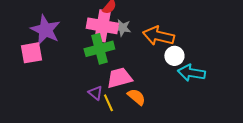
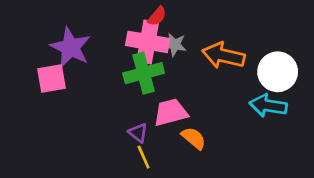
white circle: (174, 56) -> (278, 72), moved, size x1.5
yellow line: (108, 103) -> (144, 157), moved

